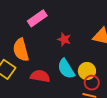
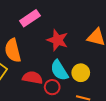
red star: (64, 39) -> (58, 40), size x1.5
red circle: (92, 83) -> (52, 87), moved

